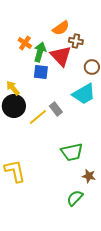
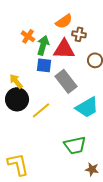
red triangle: (61, 56) -> (64, 49), turned -45
cyan trapezoid: (84, 94) -> (87, 107), moved
gray rectangle: (56, 109) -> (66, 81), moved, size x1.6

